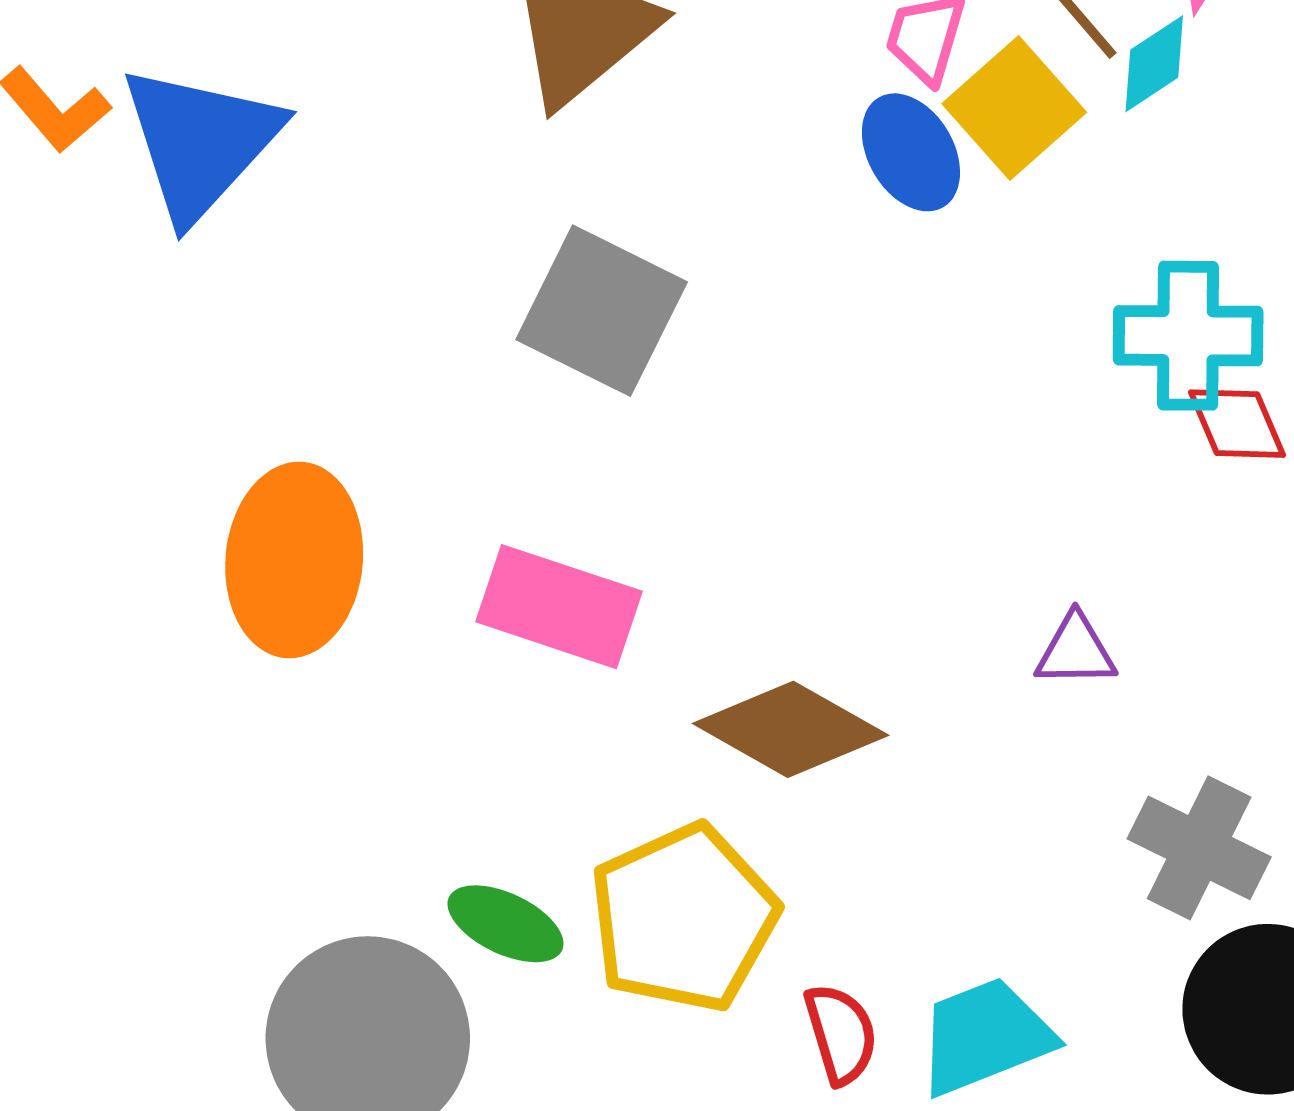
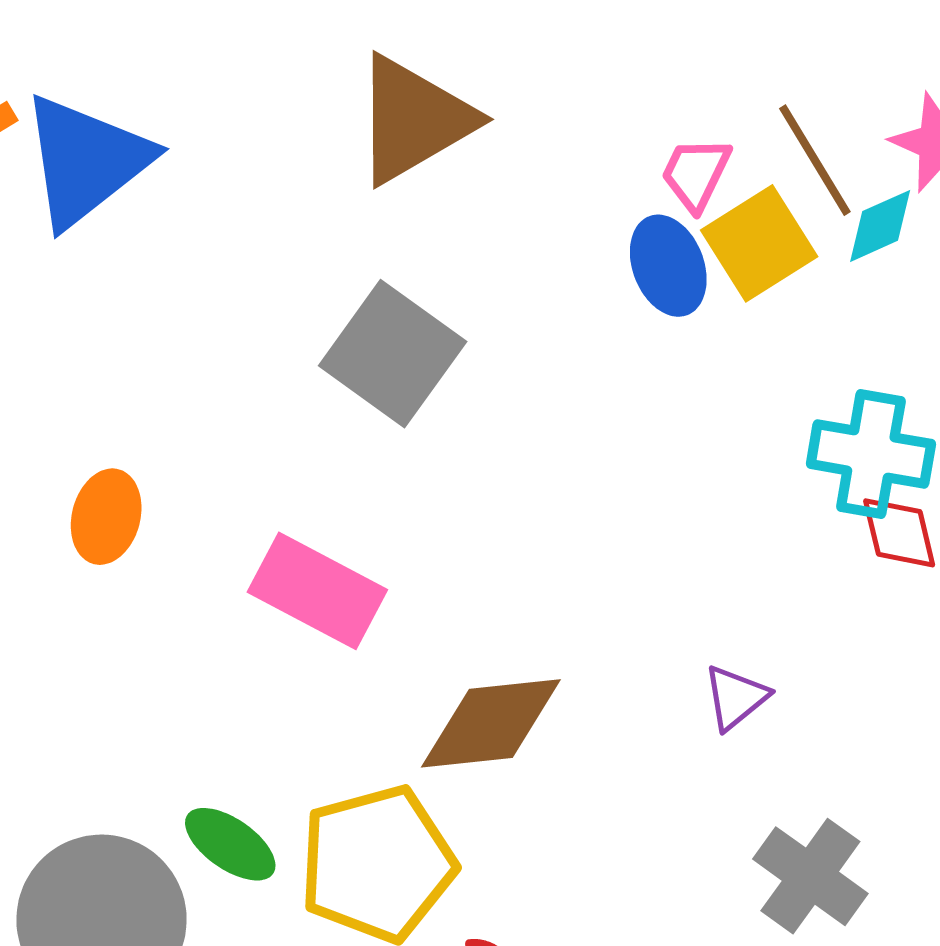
orange ellipse: (294, 560) -> (106, 517), size x0.6
purple triangle: (1076, 651) -> (736, 697), turned -48
brown diamond: (791, 729) -> (491, 723), turned -45

